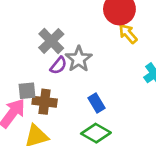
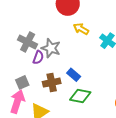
yellow arrow: (128, 34) -> (81, 29), moved
brown cross: (45, 102) -> (52, 83), moved

